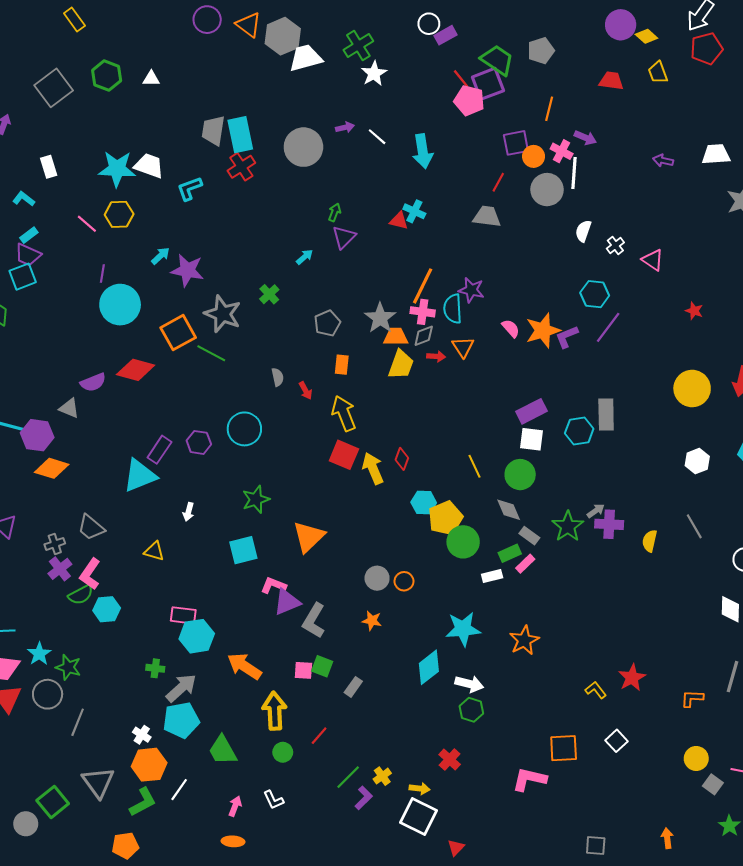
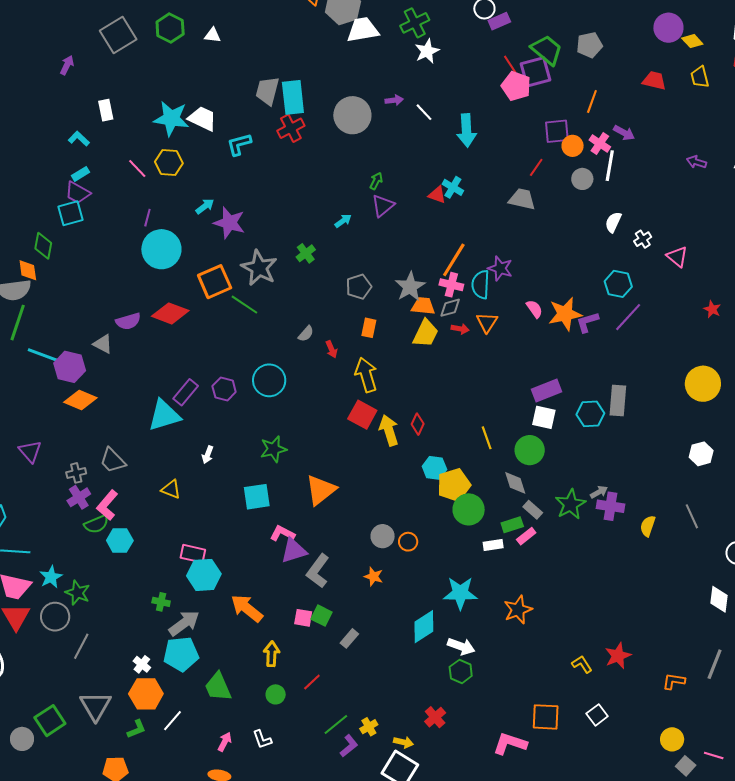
gray circle: (547, 190) -> (582, 179), size x0.7
gray semicircle: (278, 377) -> (306, 334), turned 48
yellow arrow: (274, 711) -> (271, 654), size x0.7
green L-shape: (143, 802) -> (137, 729), size x0.7

